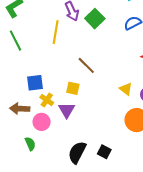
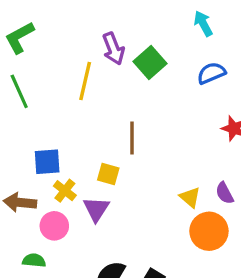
brown line: (86, 65) -> (132, 138), turned 42
yellow triangle: (126, 89) -> (190, 197), moved
green semicircle: (30, 144) -> (34, 260), turned -64

